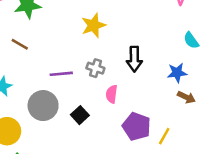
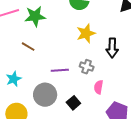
black arrow: (134, 59) -> (112, 48), moved

